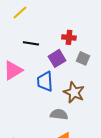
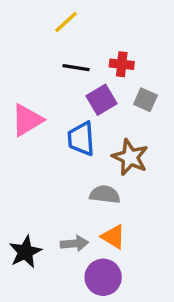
yellow line: (20, 12) -> (66, 22), moved
black line: (31, 43) -> (76, 68), moved

